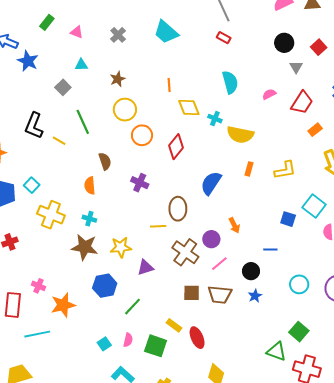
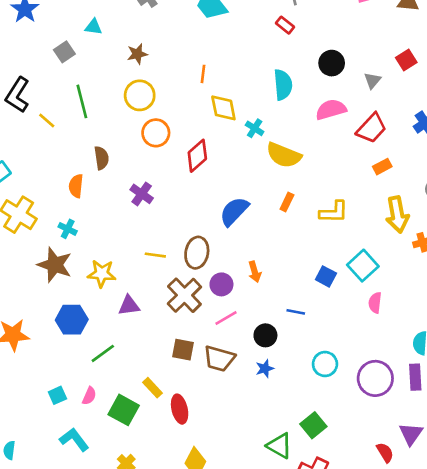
black circle: (284, 43) -> (332, 63), moved
pink semicircle: (269, 94) -> (331, 109), size x1.6
brown ellipse: (178, 209) -> (197, 253), moved

